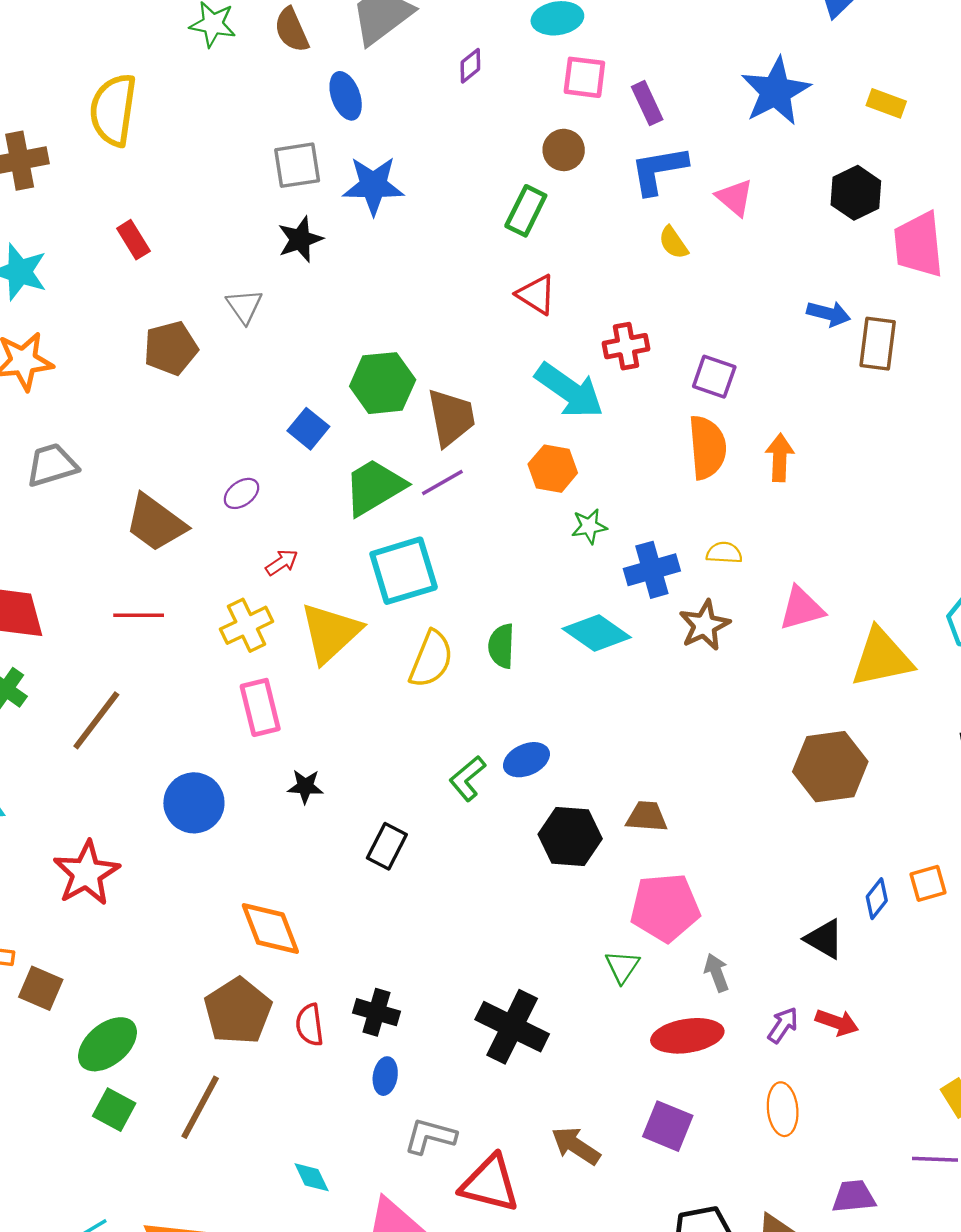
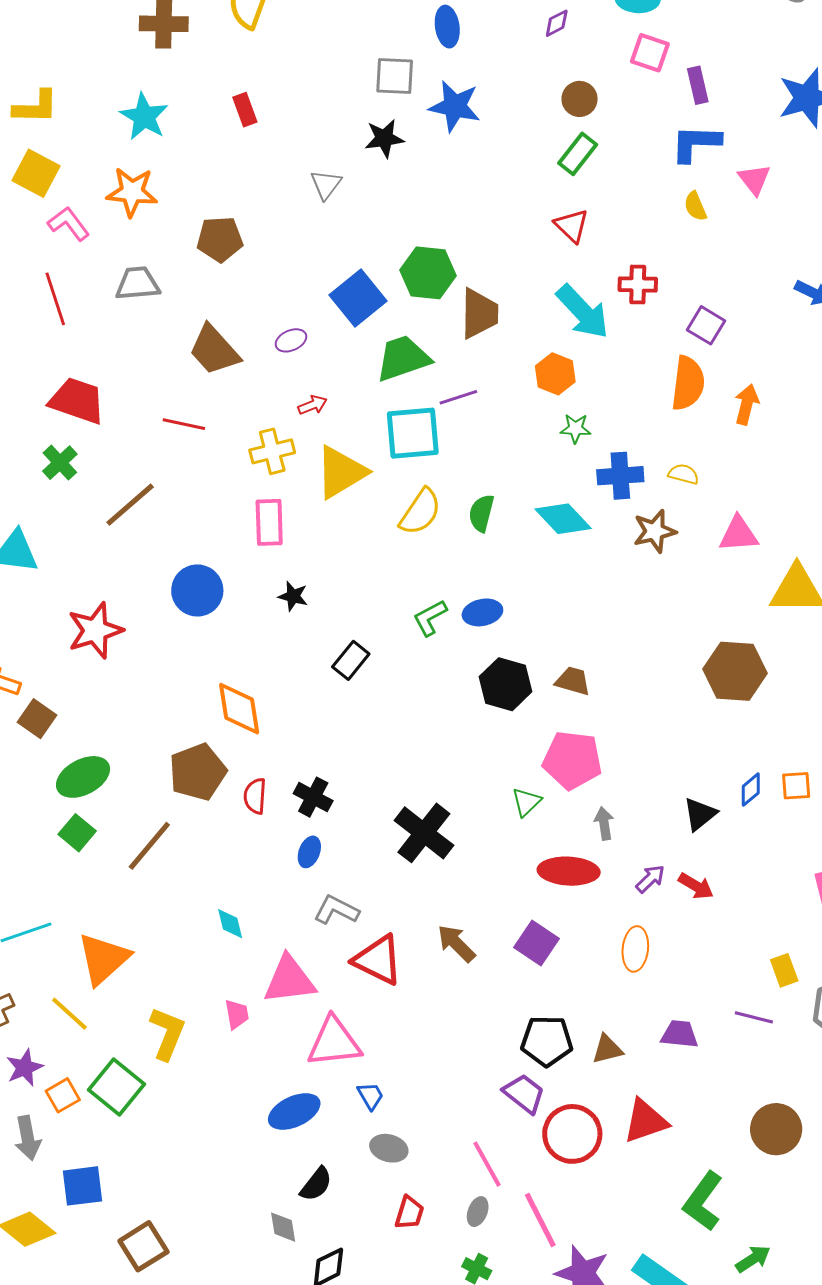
brown circle: (564, 150) -> (580, 99), moved
brown pentagon: (171, 348) -> (220, 239), moved
blue square: (308, 429) -> (358, 298), size x1.6
purple line: (442, 483) -> (458, 397), moved
black triangle: (824, 939) -> (700, 814), turned 39

